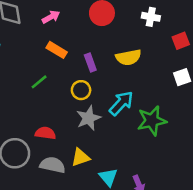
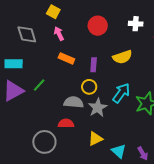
pink arrow: (51, 17) -> (59, 34), turned -80
purple rectangle: (90, 62) -> (94, 65), turned 32
green line: (39, 82) -> (39, 85), moved
gray semicircle: (53, 165) -> (74, 102), moved

